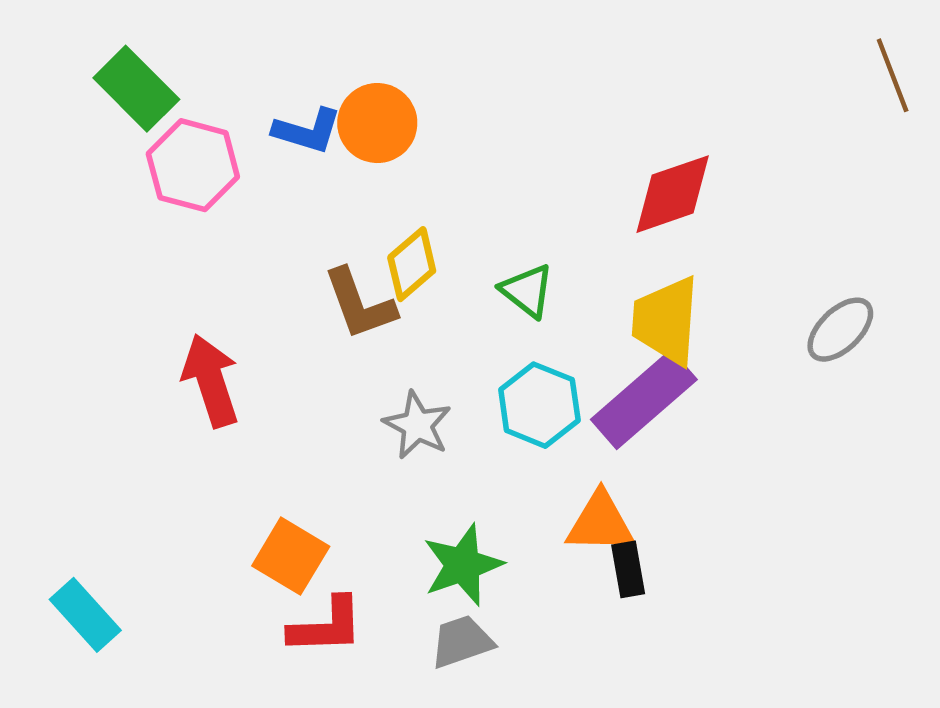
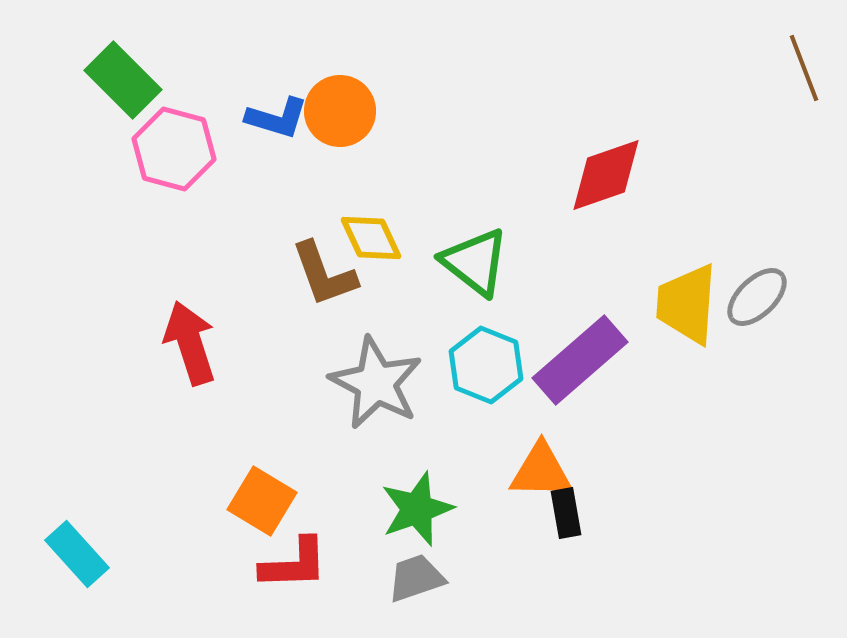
yellow diamond: (412, 264) -> (371, 238), turned -74
green triangle: (527, 291) -> (475, 262), size x1.4
yellow trapezoid: (666, 321) -> (687, 304), moved
gray star: (417, 425) -> (376, 383), size x1.5

